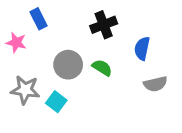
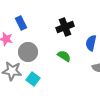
gray circle: (68, 65) -> (28, 52), moved

